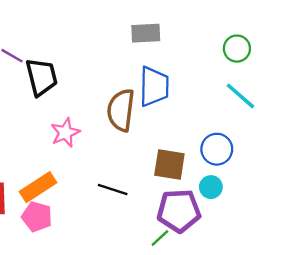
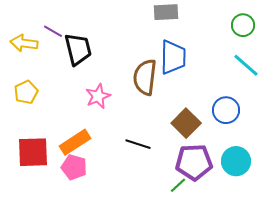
brown square: (169, 165) -> (186, 123), turned 36
cyan circle: (211, 187) -> (236, 161), moved, size x1.5

